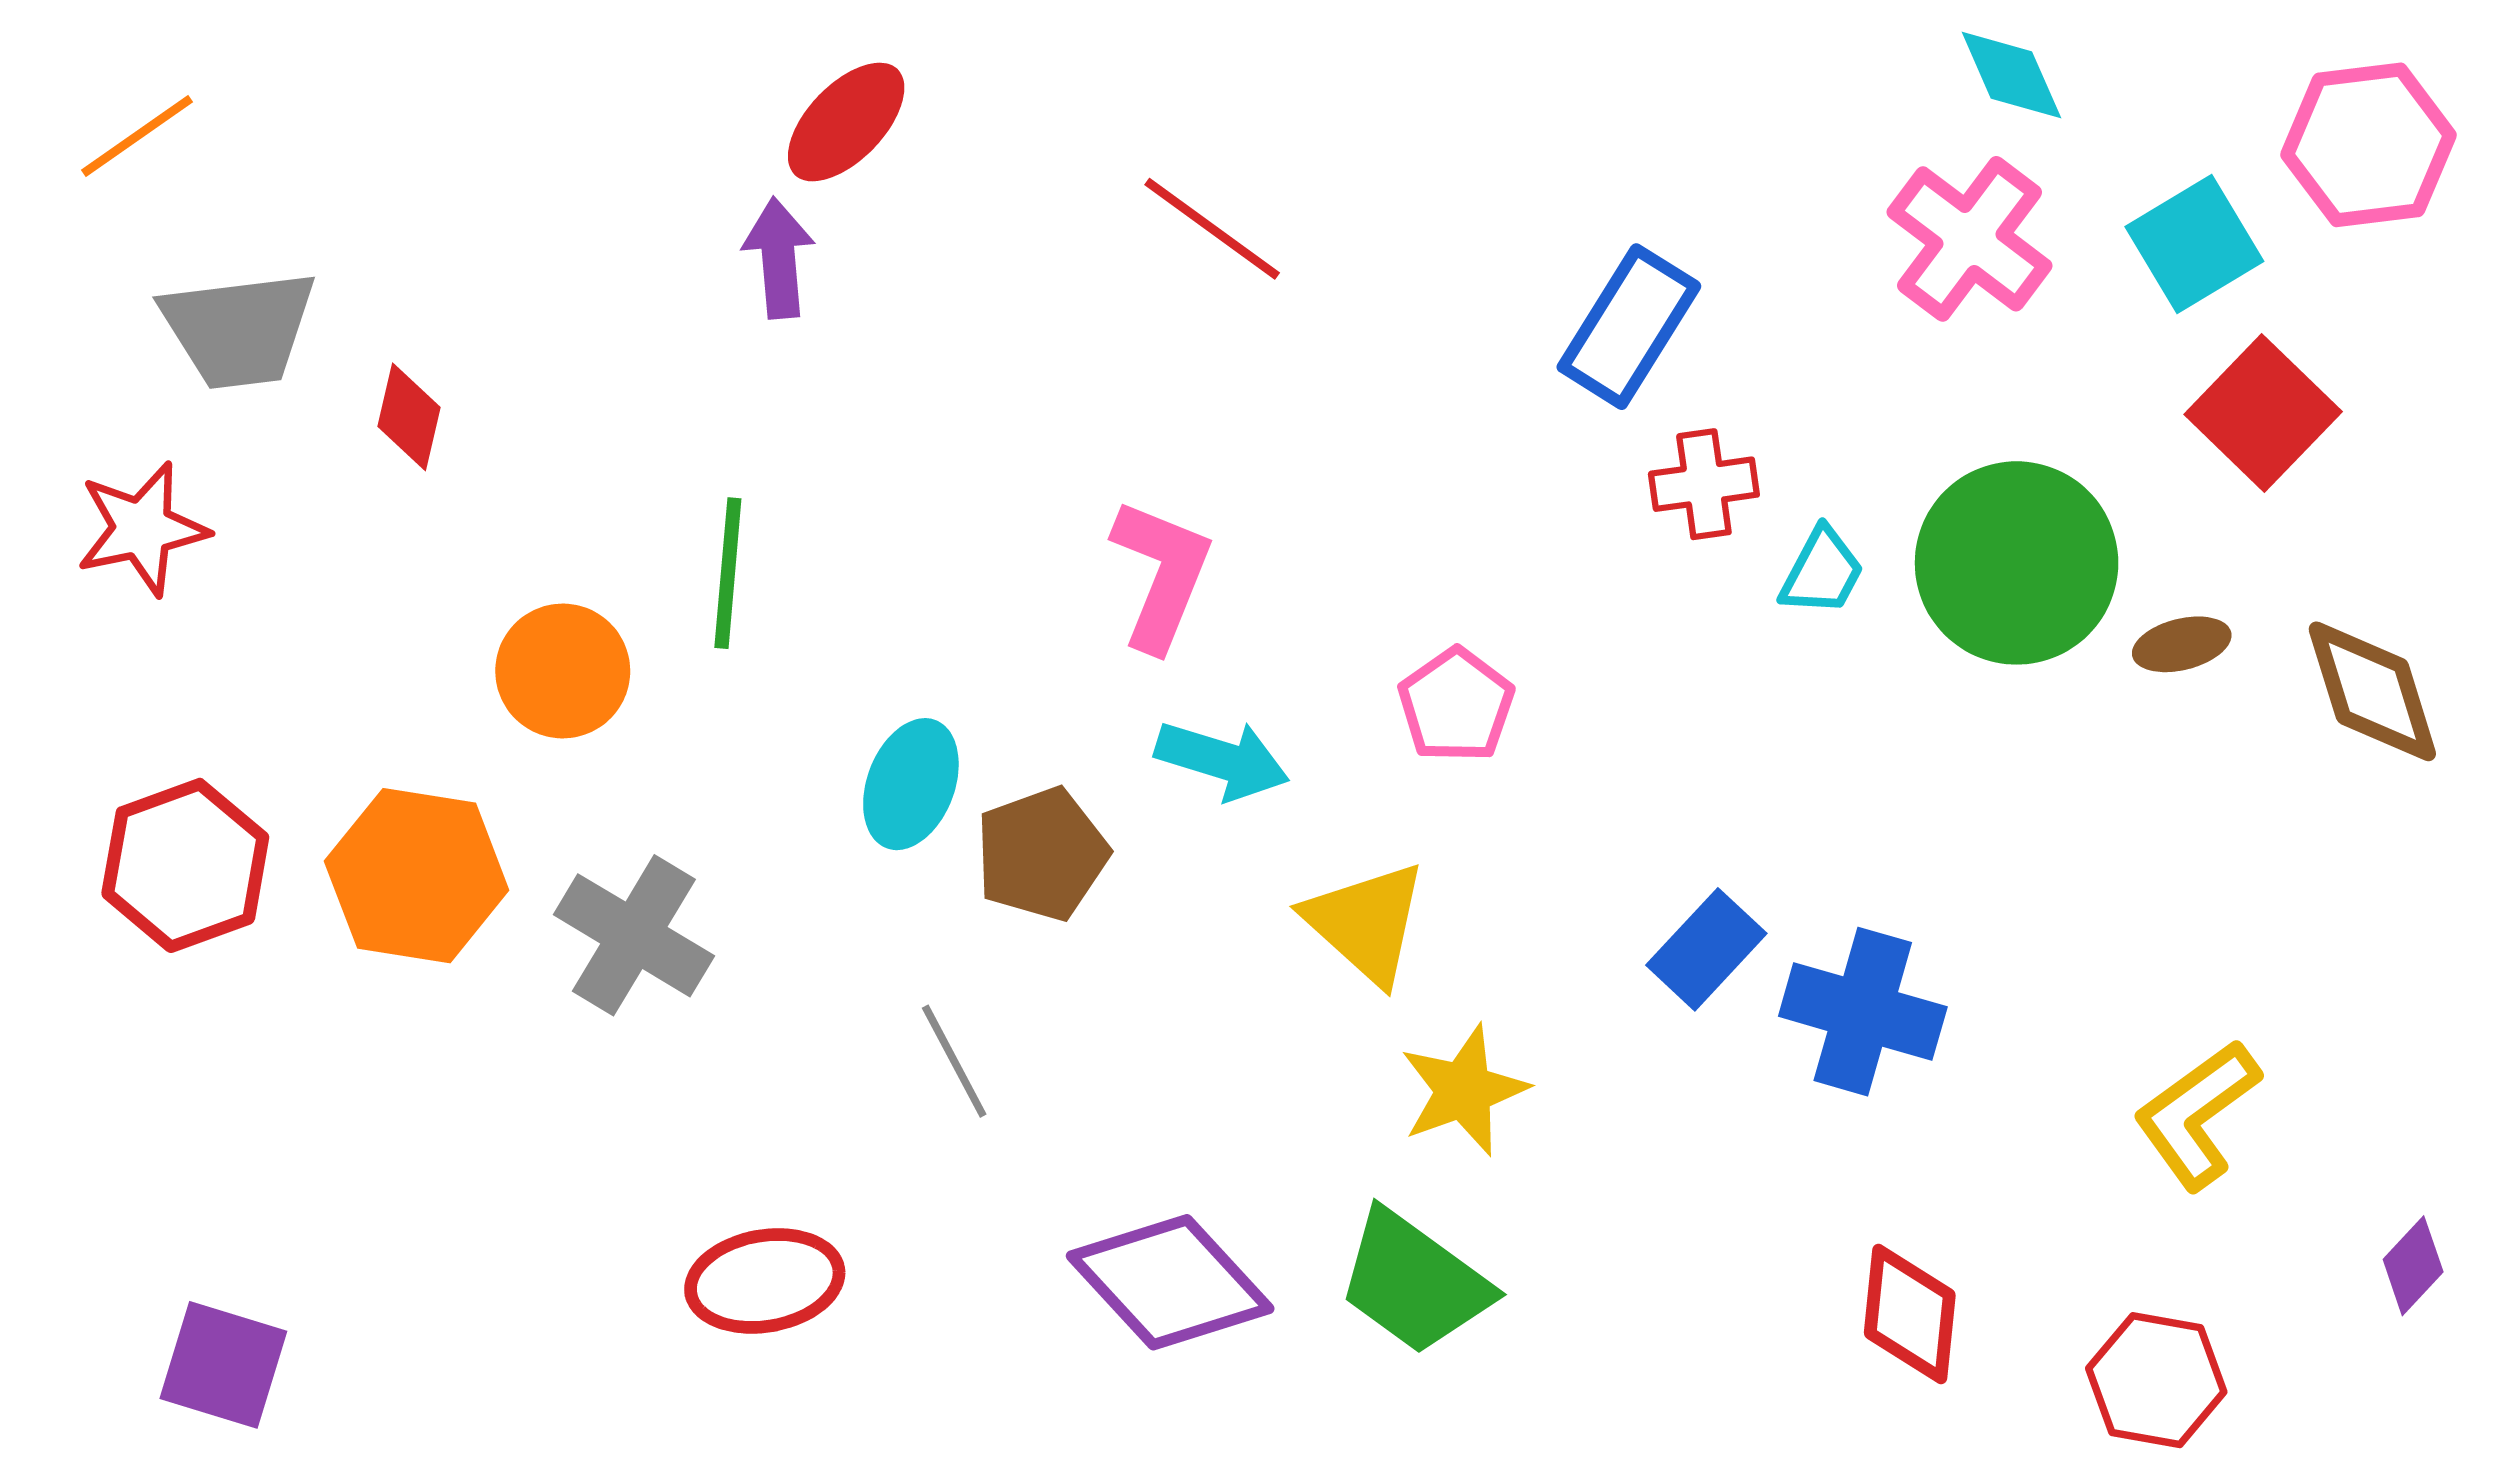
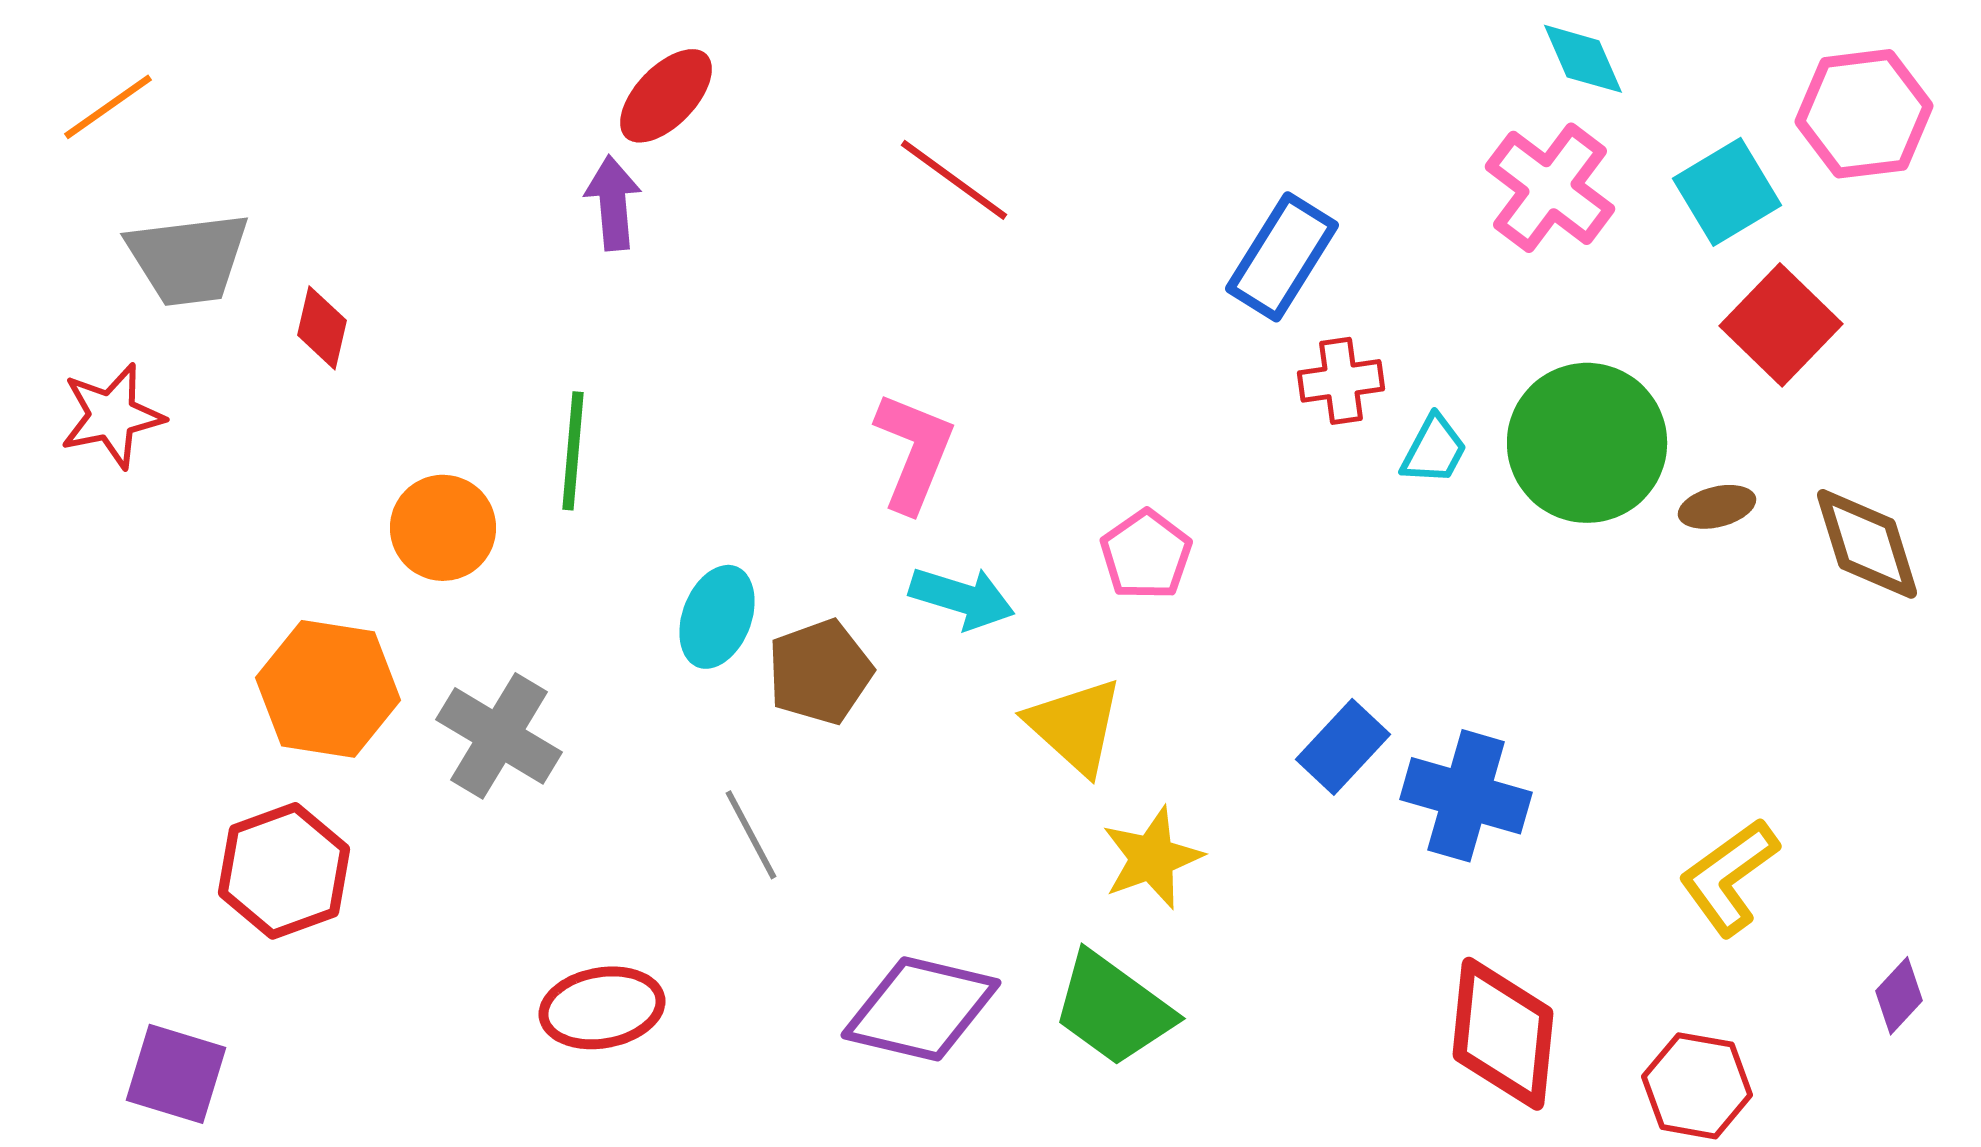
red hexagon: (185, 865) -> (284, 871), moved
purple diamond: (1170, 1282) -> (921, 1009), turned -34
red diamond: (1910, 1314) -> (1503, 1034), size x1.4

